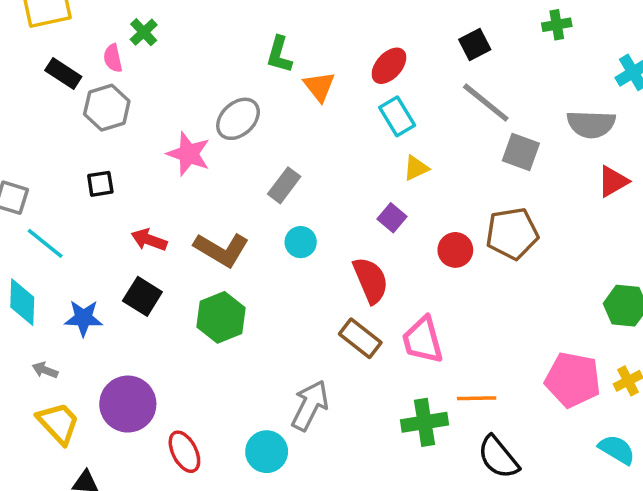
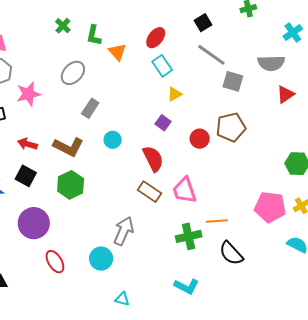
green cross: (144, 32) -> (63, 26), moved
pink star: (189, 154) -> (28, 94), moved, turned -30
gray rectangle: (284, 185) -> (90, 108), moved
purple circle: (128, 404) -> (34, 223), moved

